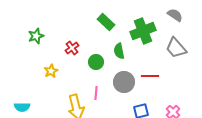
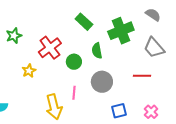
red cross: (72, 48) -> (50, 48), size x1.6
red line: (150, 76) -> (142, 76), moved

